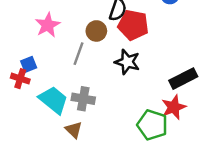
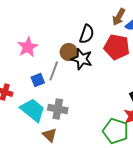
red pentagon: (133, 25) -> (117, 47), moved
black star: (127, 62) -> (82, 59), moved
blue square: (29, 64) -> (38, 80), moved

